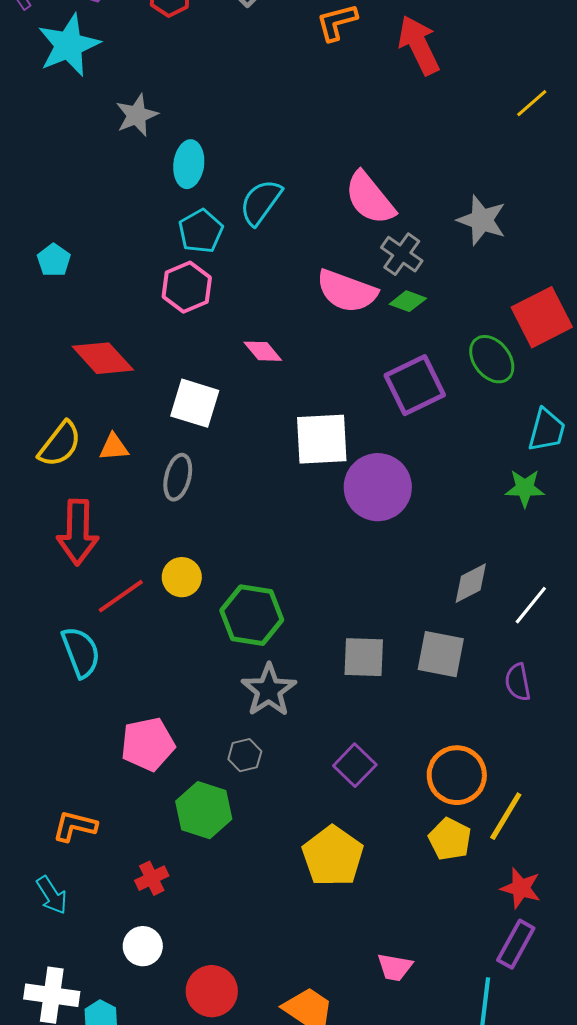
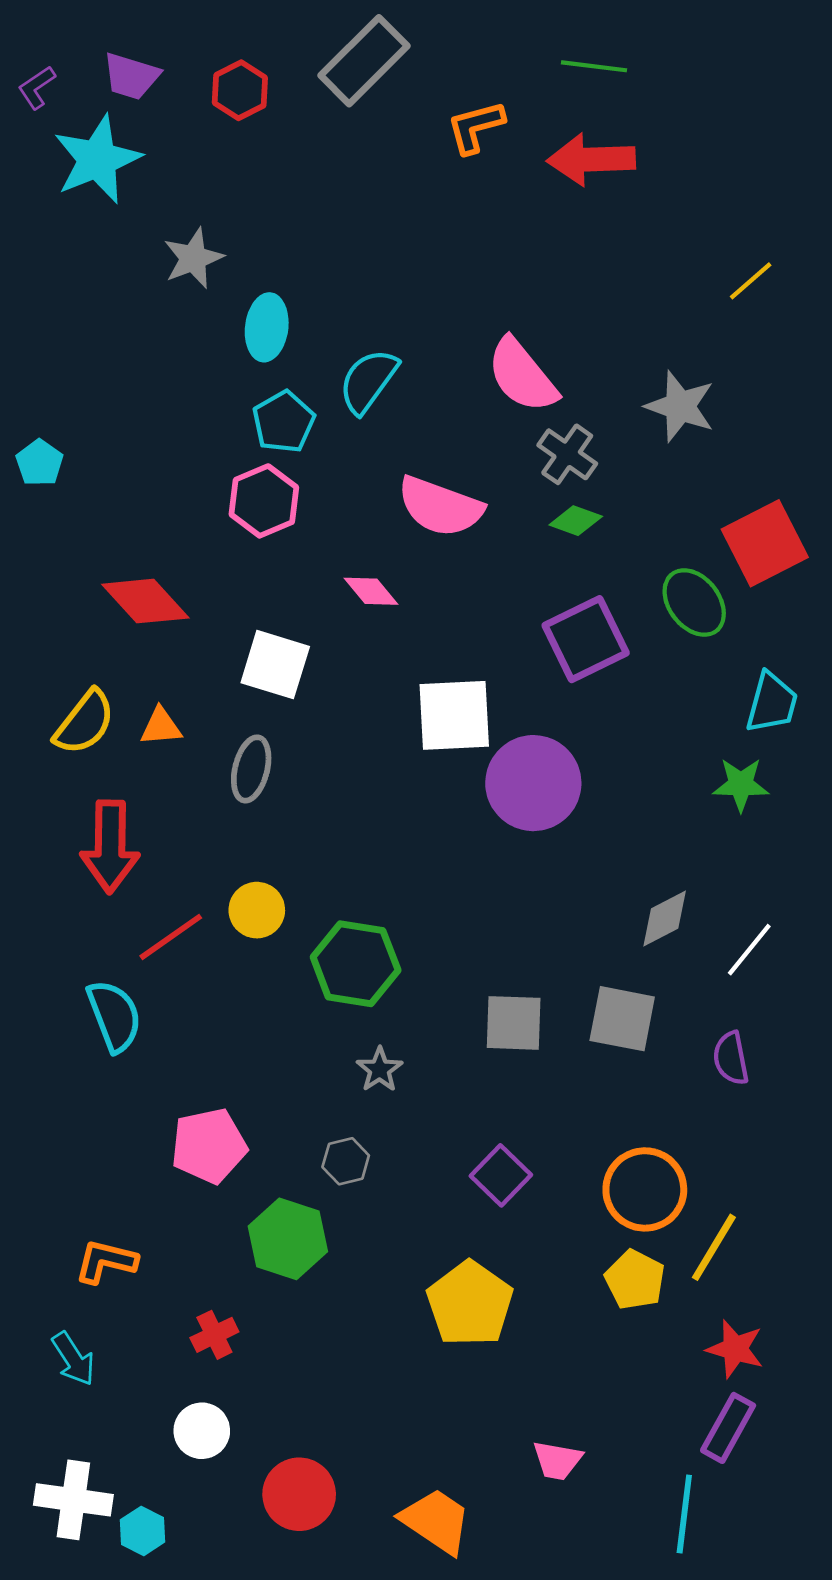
red arrow: (419, 45) -> (591, 159), turned -66
yellow line: (532, 103) -> (751, 281), moved
cyan pentagon: (54, 260) -> (40, 463), moved
pink semicircle: (347, 291) -> (440, 507), moved
gray star: (269, 690) -> (380, 1070), size x0.6

